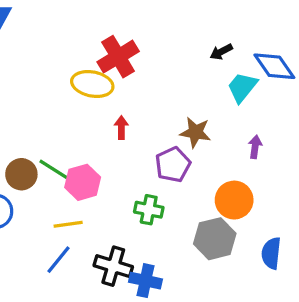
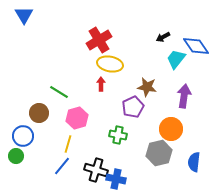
yellow ellipse: (92, 84) -> (110, 64), moved
purple arrow: (255, 147) -> (184, 96), size x1.6
green line: (54, 169) -> (59, 92), moved
yellow line: (68, 224) -> (68, 144), turned -66

